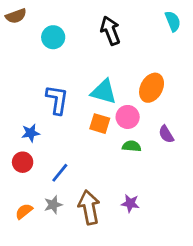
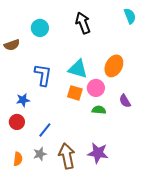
brown semicircle: (16, 16) -> (12, 45), moved
purple star: (130, 203) -> (98, 153), size x1.5
orange semicircle: (24, 211) -> (18, 159), turned 136

